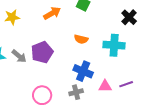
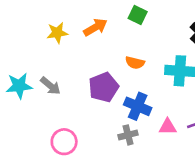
yellow star: (12, 17) -> (57, 33), moved
purple pentagon: (42, 52) -> (104, 87), moved
pink circle: (42, 95) -> (64, 142), moved

